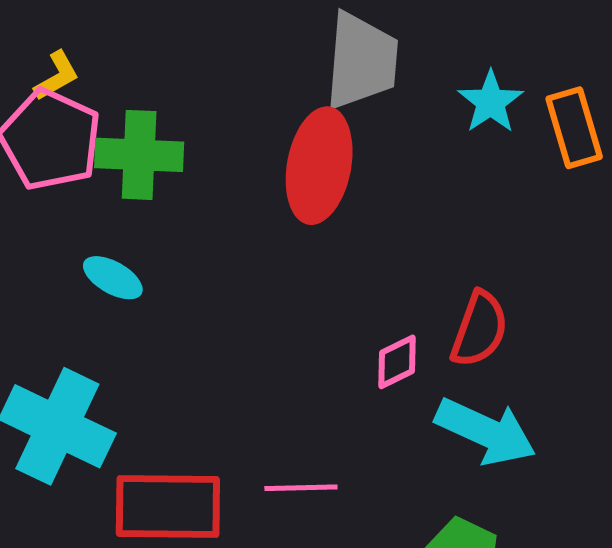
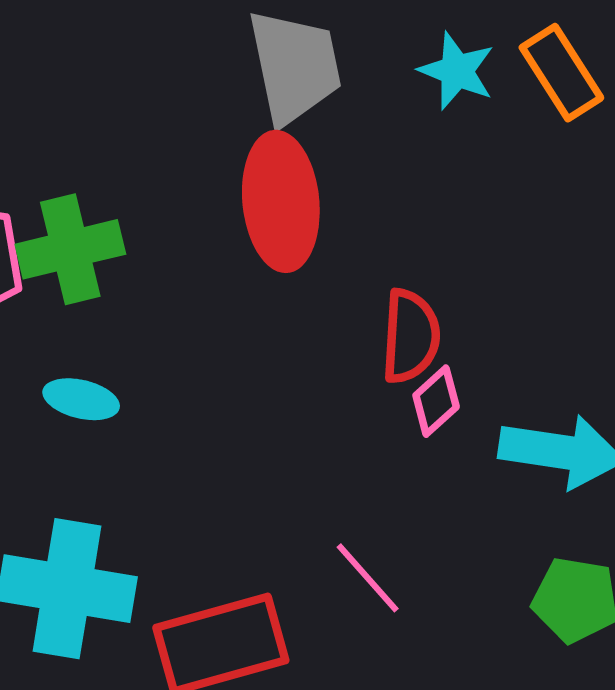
red semicircle: (479, 329) -> (410, 336), moved
pink line: (301, 488) -> (368, 578), turned 66

